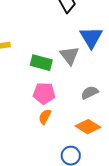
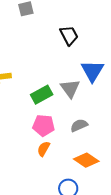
green rectangle: (41, 63) -> (42, 95), turned -45
gray semicircle: (90, 93) -> (79, 125), moved

